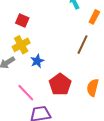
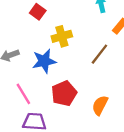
yellow cross: (21, 45) -> (62, 36), moved
blue star: (37, 61) -> (44, 61), size x1.5

